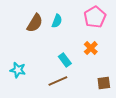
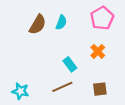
cyan star: (18, 70) -> (20, 91), moved
brown square: (104, 83) -> (100, 89), moved

